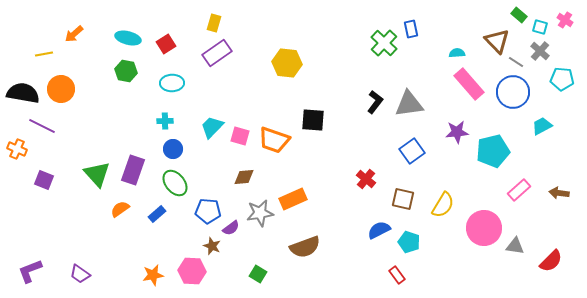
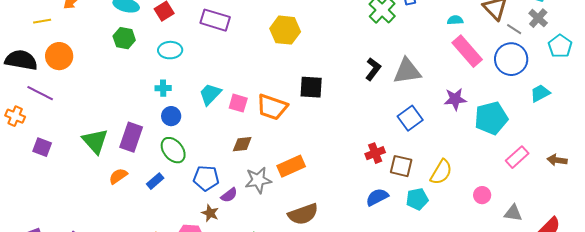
purple rectangle: (217, 53) -> (215, 20), turned 52
cyan pentagon: (562, 79) -> (560, 46), turned 30
red cross: (366, 179) -> (375, 153), moved, turned 30
pink circle: (484, 228) -> (482, 195), size x0.5
cyan pentagon: (409, 242) -> (417, 199), moved, turned -30

